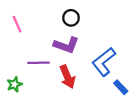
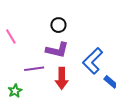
red arrow: (67, 77) -> (62, 78), turned 30

